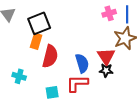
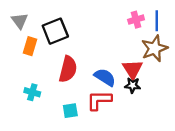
orange rectangle: (36, 41) -> (30, 46), moved
blue semicircle: (82, 63) -> (105, 77), turned -42

